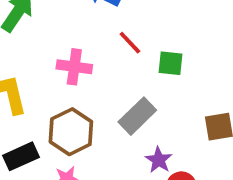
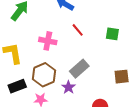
green square: (170, 63) -> (112, 34), moved
purple star: (159, 160) -> (69, 87), moved

